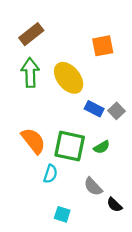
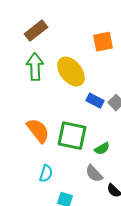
green semicircle: (102, 147) -> (102, 149), moved
cyan semicircle: (50, 174) -> (46, 174), moved

